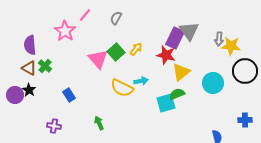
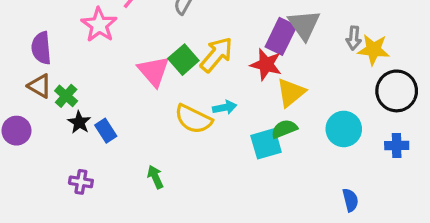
yellow arrow: (136, 49) -> (216, 55), size x1.6
green cross: (45, 66) -> (66, 96), moved
cyan circle: (213, 83) -> (344, 129), moved
black star: (29, 90) -> (79, 122), moved
blue cross: (245, 120) -> (397, 145), moved

